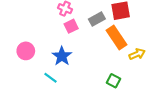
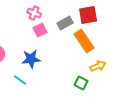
yellow arrow: (137, 54) -> (98, 66), moved
blue star: (62, 56) -> (31, 59), turned 30

